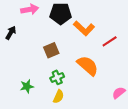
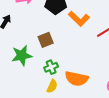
orange semicircle: (88, 66) -> (77, 79), moved, turned 150
green star: (27, 86) -> (22, 56), moved, size x1.5

